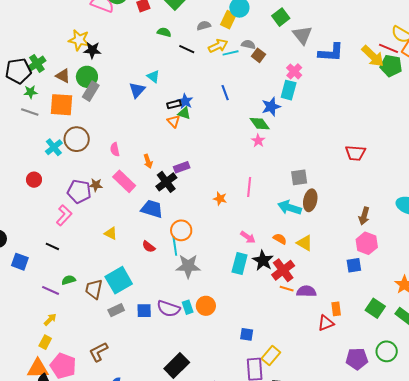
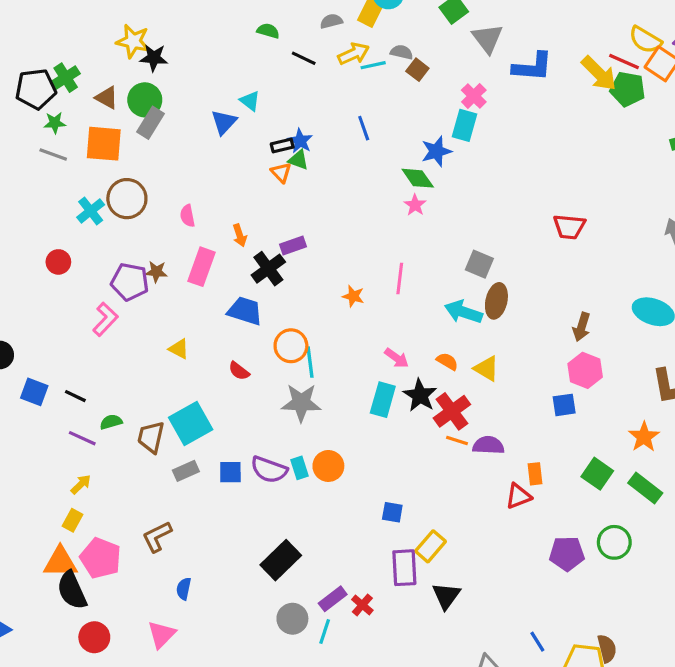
gray square: (299, 177) -> (479, 264), turned 30
pink rectangle: (124, 181) -> (202, 267), turned 65
black line: (52, 246) -> (75, 396), moved
cyan line: (175, 246) -> (310, 362), moved

